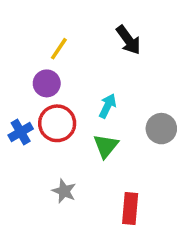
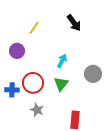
purple circle: (47, 83) -> (17, 51), moved
red circle: (57, 123) -> (33, 83), moved
blue cross: (21, 132) -> (12, 90), moved, turned 32

